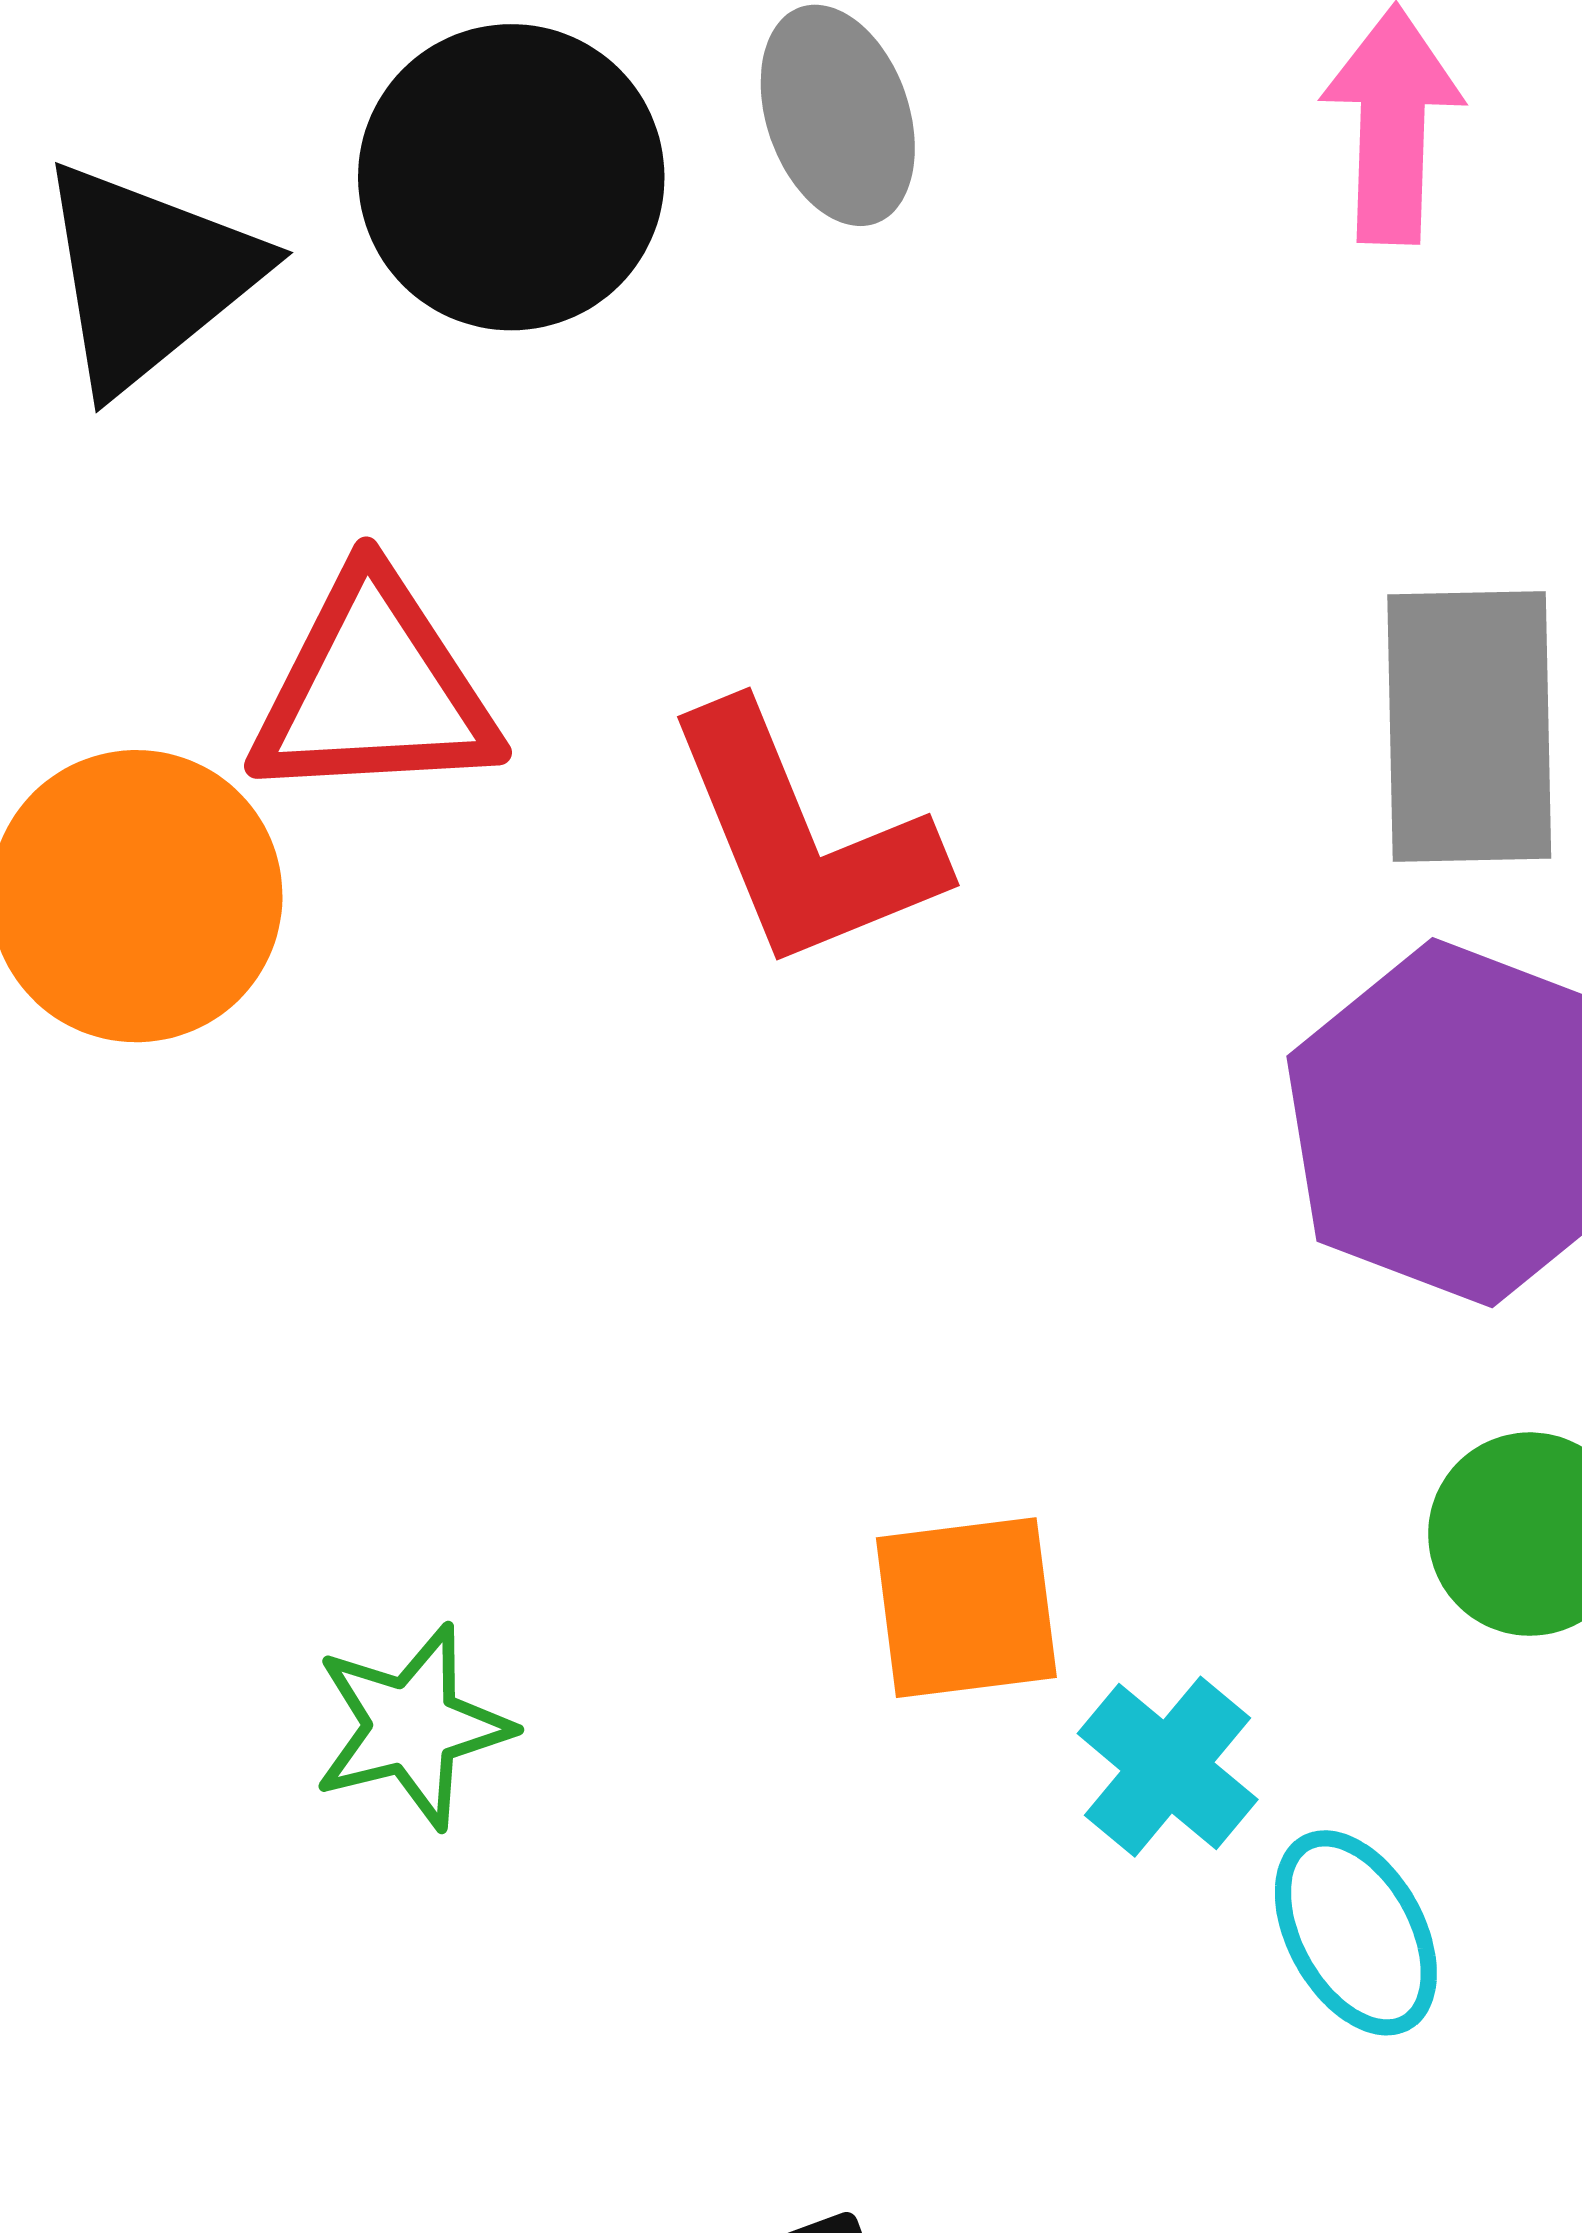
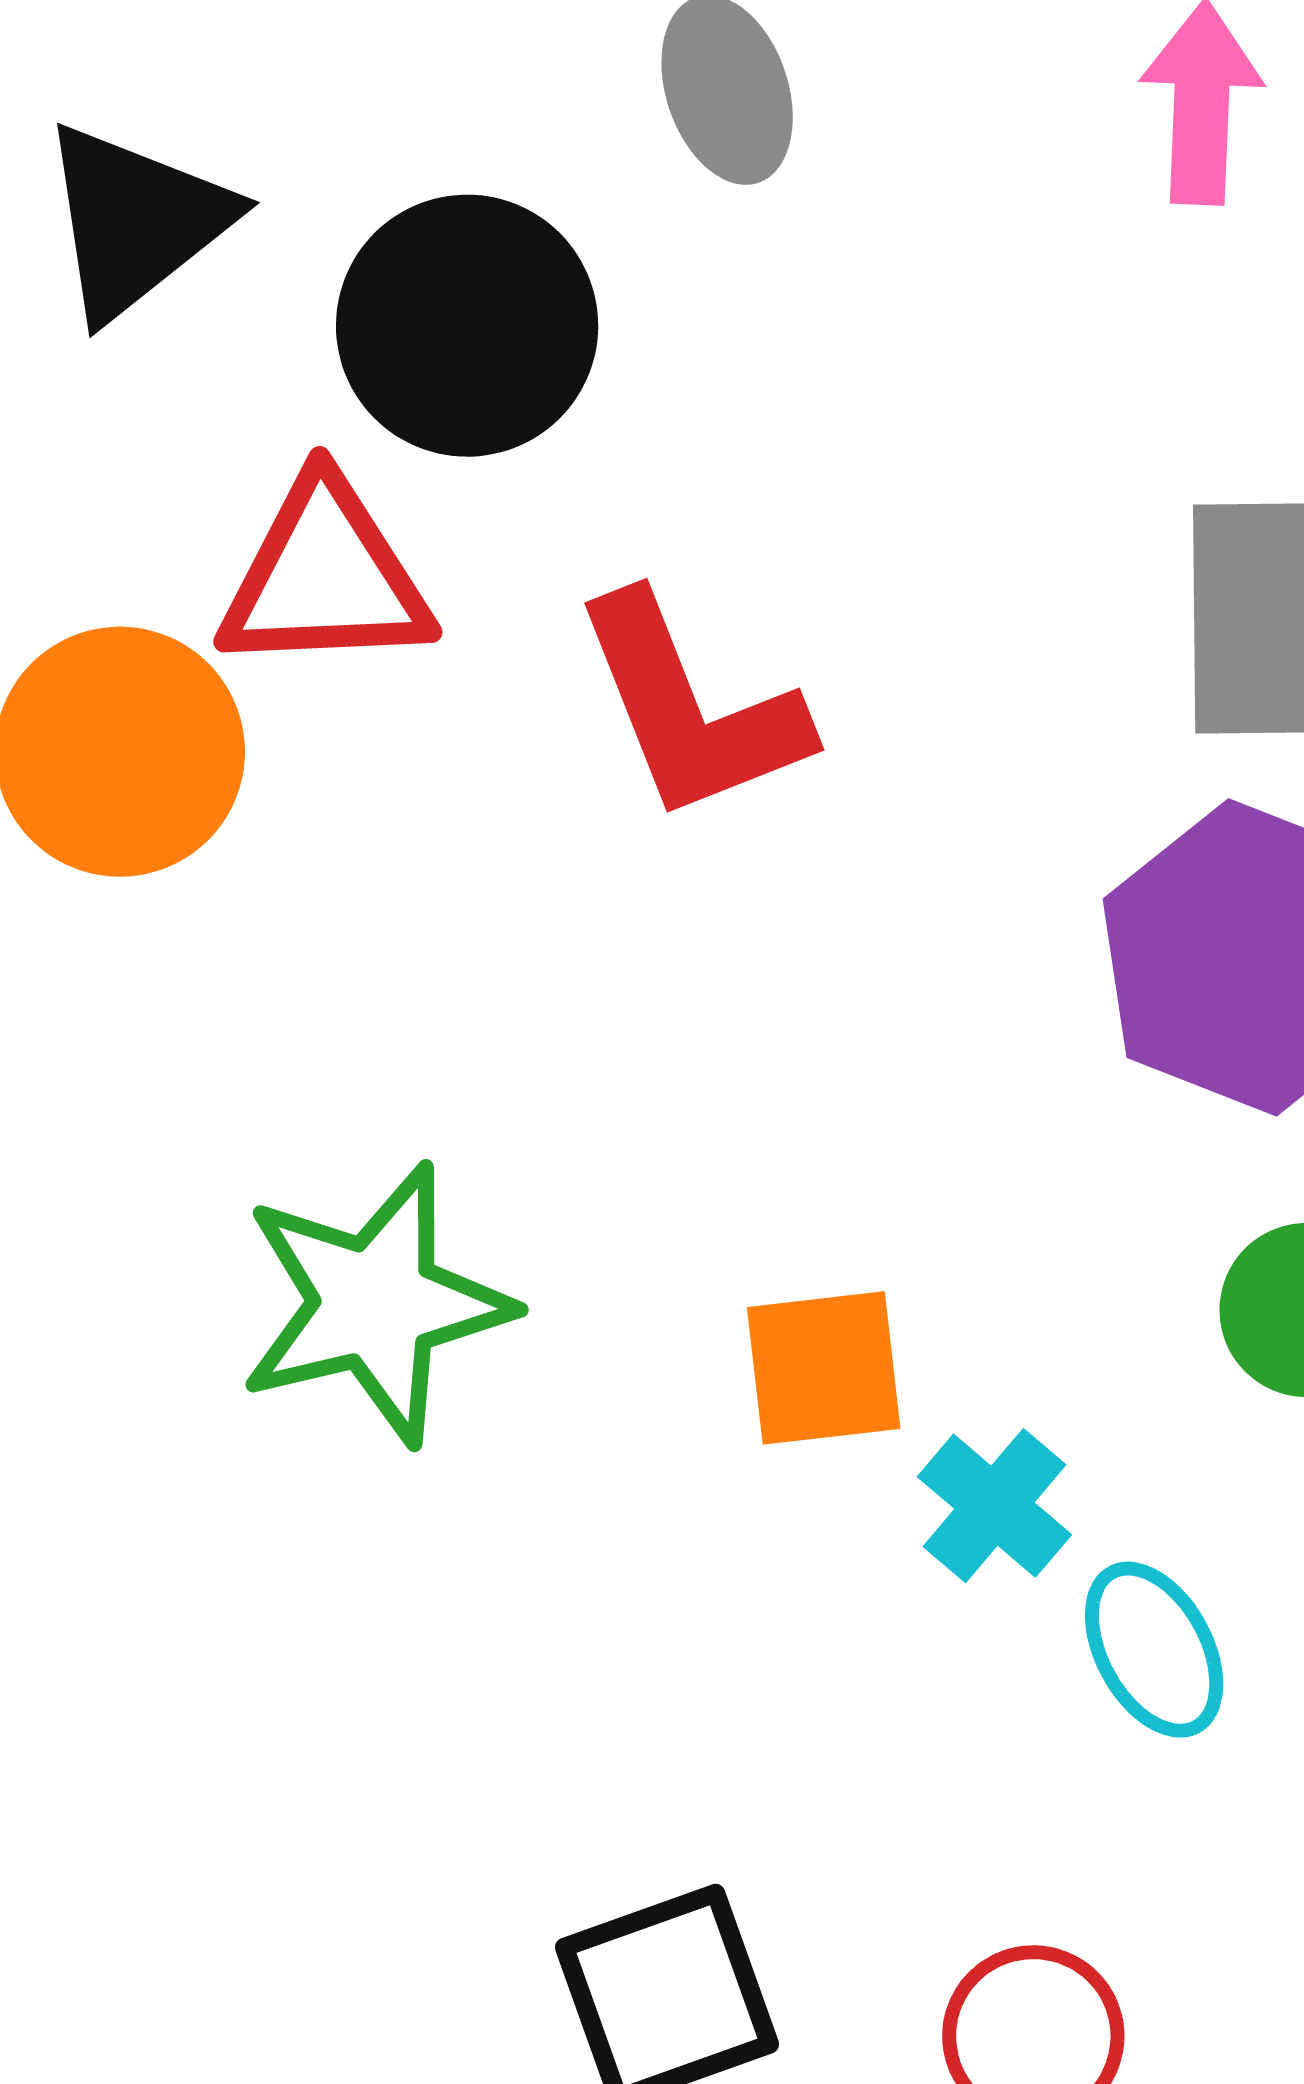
black circle: (511, 177) -> (467, 326), moved
green star: (412, 1726) -> (375, 1304), moved, size x1.6

